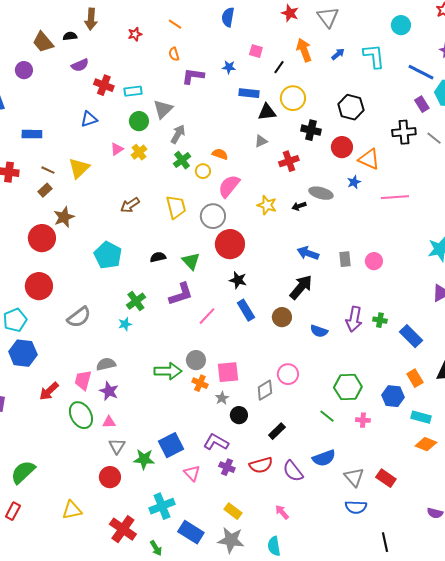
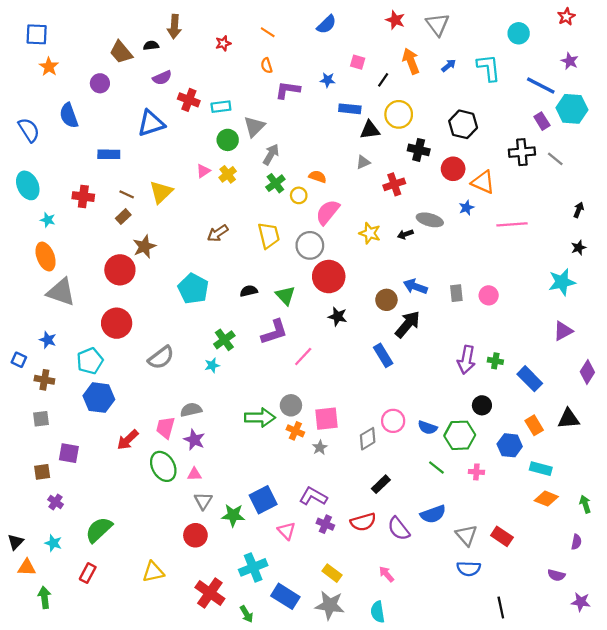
blue semicircle: (228, 17) -> (326, 24), turned -144
blue triangle: (89, 119) -> (151, 123), moved, size x1.5
blue rectangle: (246, 310) -> (383, 355), moved
brown circle: (282, 317) -> (386, 300), moved
blue semicircle: (319, 331) -> (428, 428), moved
black circle: (239, 415) -> (482, 405), moved

